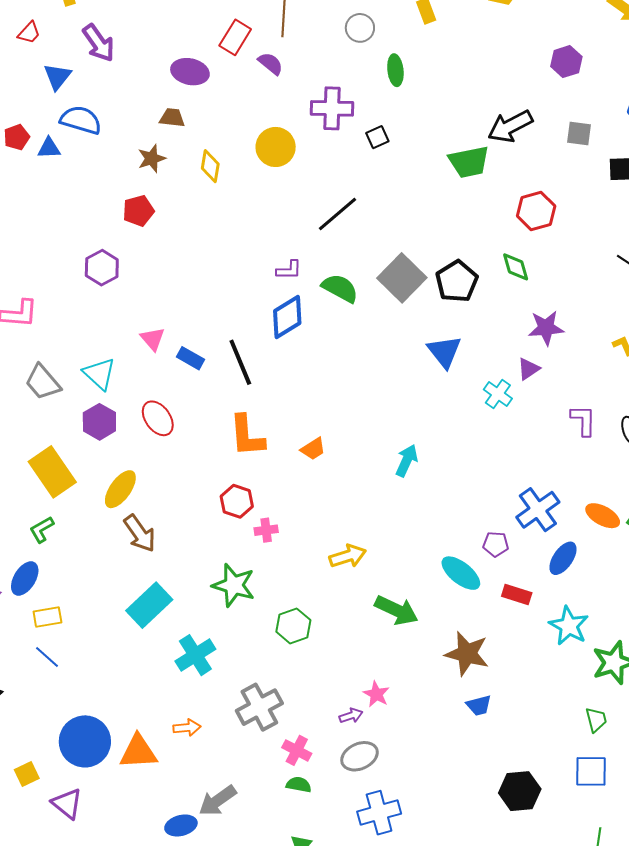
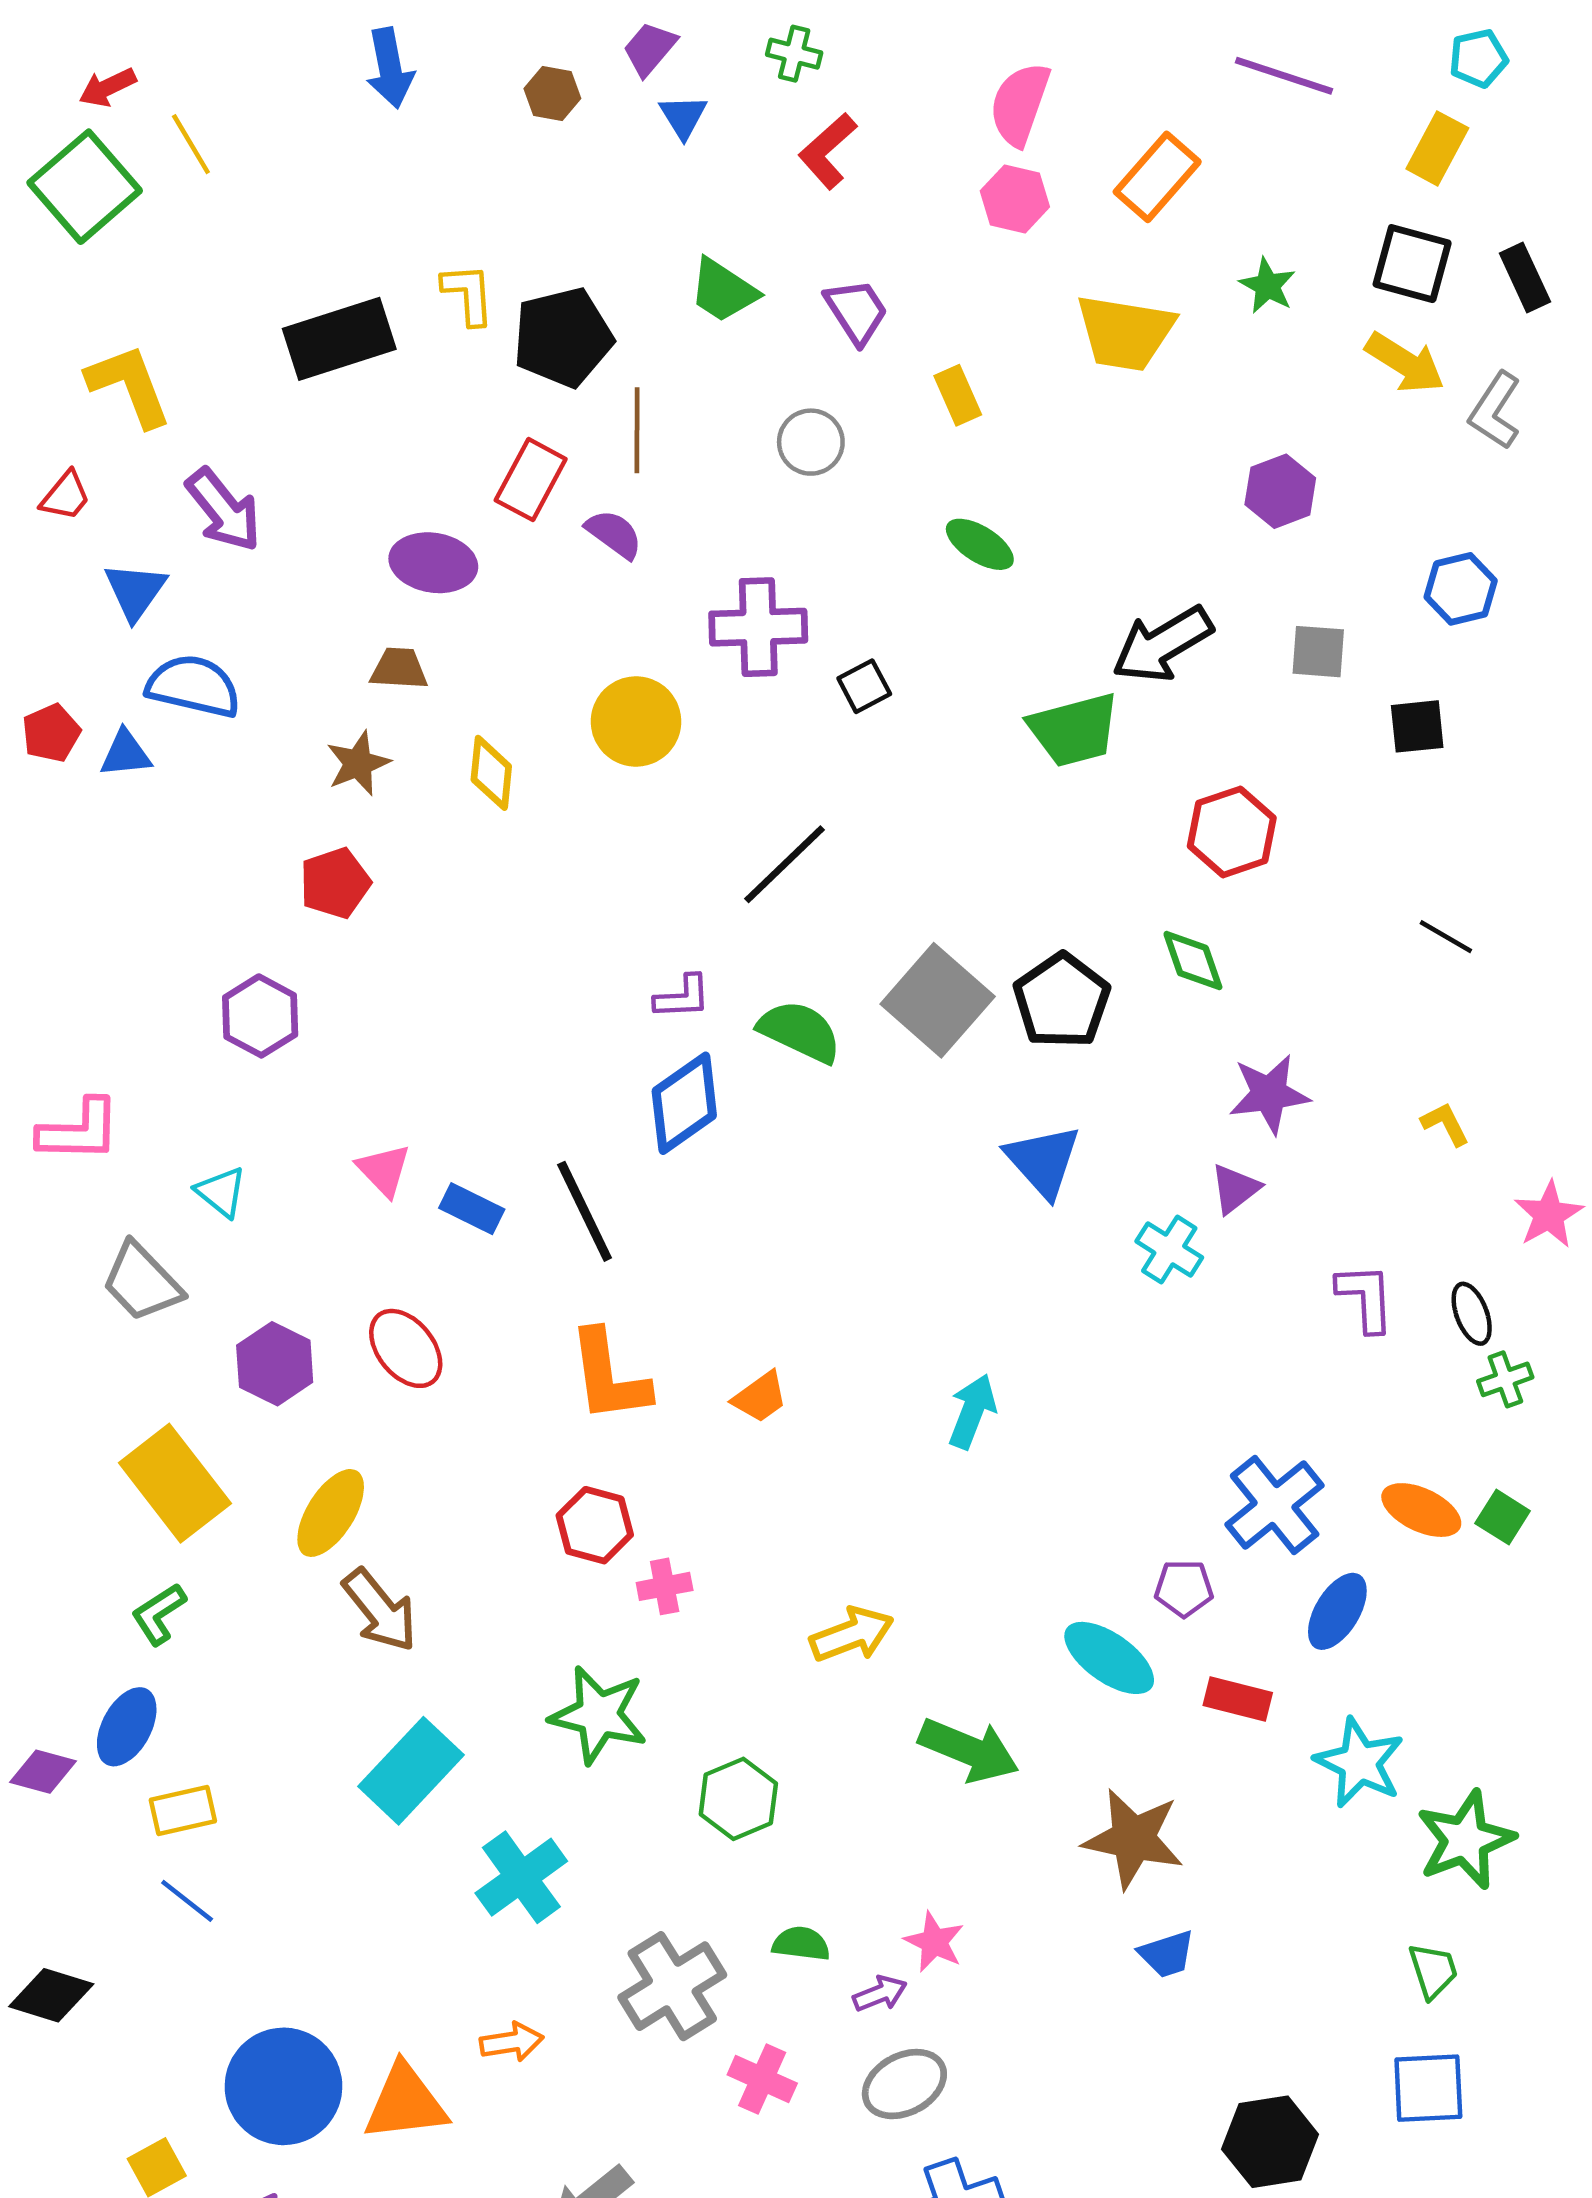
green ellipse: (395, 70) -> (980, 544), moved, turned -48
cyan triangle: (99, 374) -> (221, 1192), moved, size x0.7
green semicircle: (299, 785) -> (801, 1944), moved

